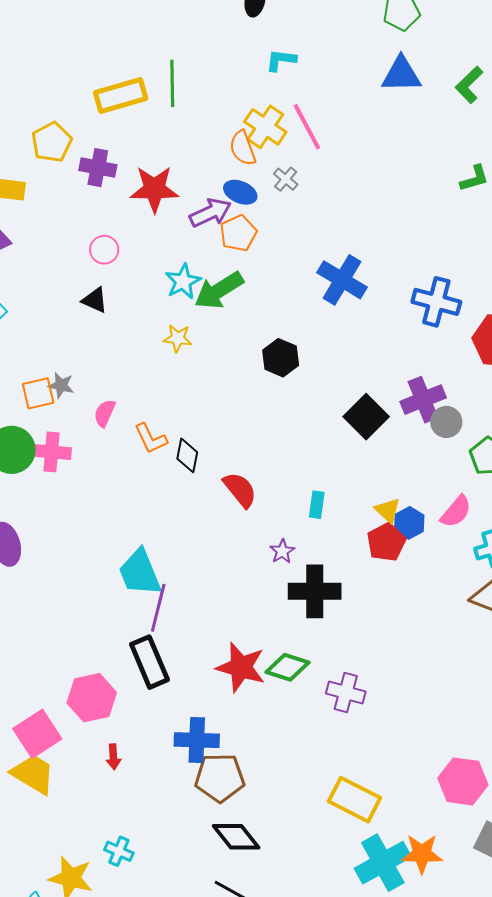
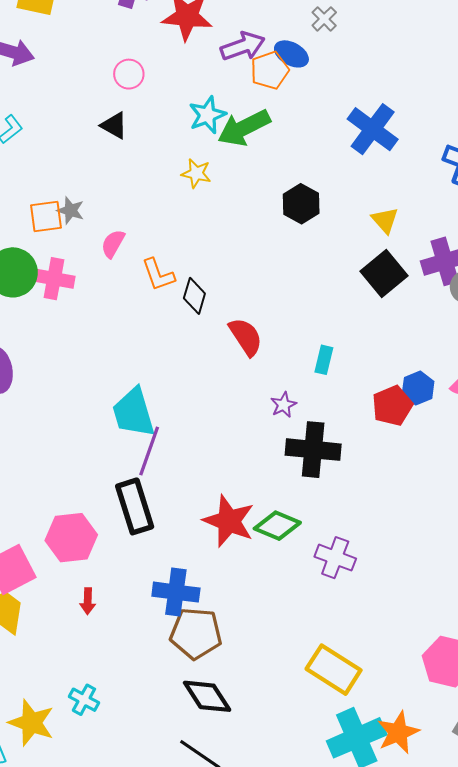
blue ellipse: (240, 192) -> (291, 54), moved
yellow triangle: (388, 510) -> (385, 220), moved
orange star: (422, 854) -> (398, 732), turned -30

